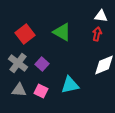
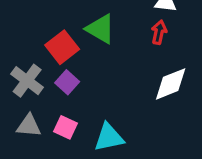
red square: (25, 34) -> (62, 47), moved
cyan triangle: (70, 85) -> (109, 137), moved

